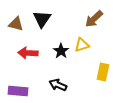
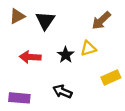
brown triangle: (16, 24) -> (17, 16), moved, turned -42
yellow rectangle: (103, 72) -> (111, 78), turned 54

